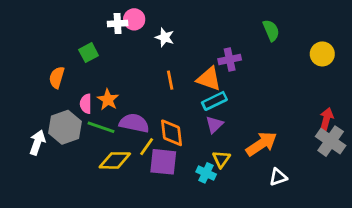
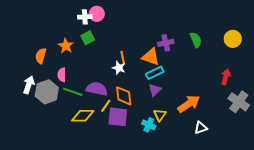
green semicircle: (271, 30) -> (196, 40), moved
white star: (165, 37) -> (119, 68), moved
green square: (89, 53) -> (88, 38), moved
orange star: (108, 100) -> (66, 46), moved
red arrow: (326, 119) -> (226, 77), moved
white arrow: (37, 142) -> (29, 85), moved

